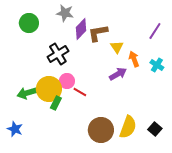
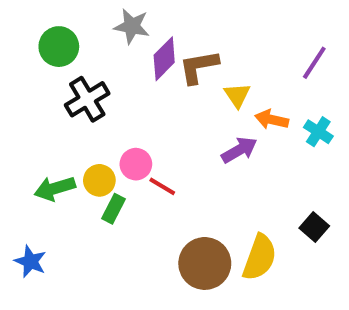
black cross: (58, 54) -> (87, 99), moved
orange arrow: (134, 59) -> (272, 120), turned -56
yellow circle: (49, 89) -> (99, 180), size x0.6
black square: (155, 129) -> (314, 227), moved

